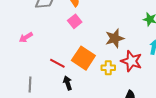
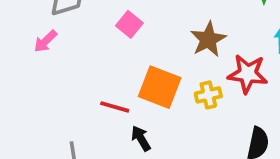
pink arrow: (26, 37) -> (45, 41), moved

